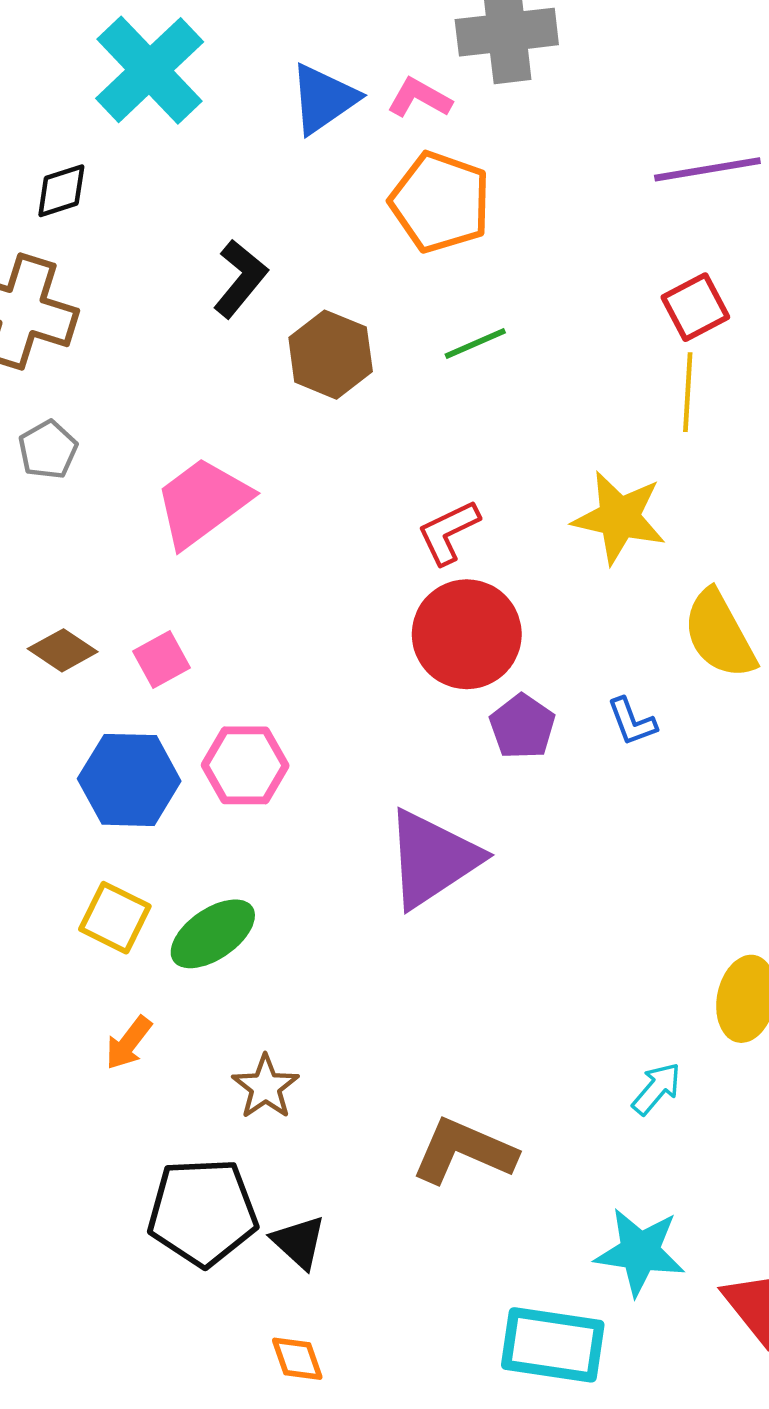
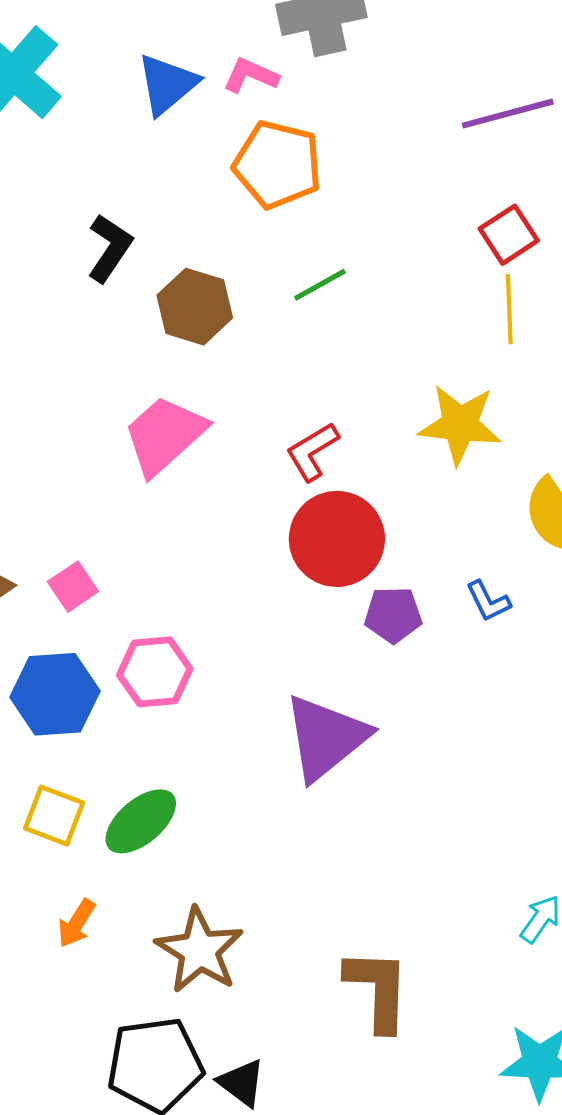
pink trapezoid: (202, 502) -> (165, 435), moved
purple pentagon: (522, 727) -> (393, 615), turned -30
brown star: (265, 1087) -> (199, 950), size x1.5
brown L-shape: (464, 1151) -> (378, 990), turned 74

